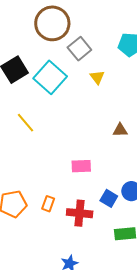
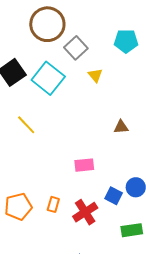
red cross: (80, 213) -> (85, 212), turned -35

